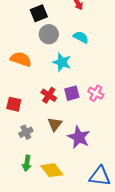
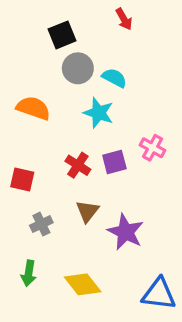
cyan semicircle: (81, 37) -> (114, 78), moved
pink cross: (96, 93) -> (153, 148), moved
green arrow: (27, 163) -> (29, 273), moved

